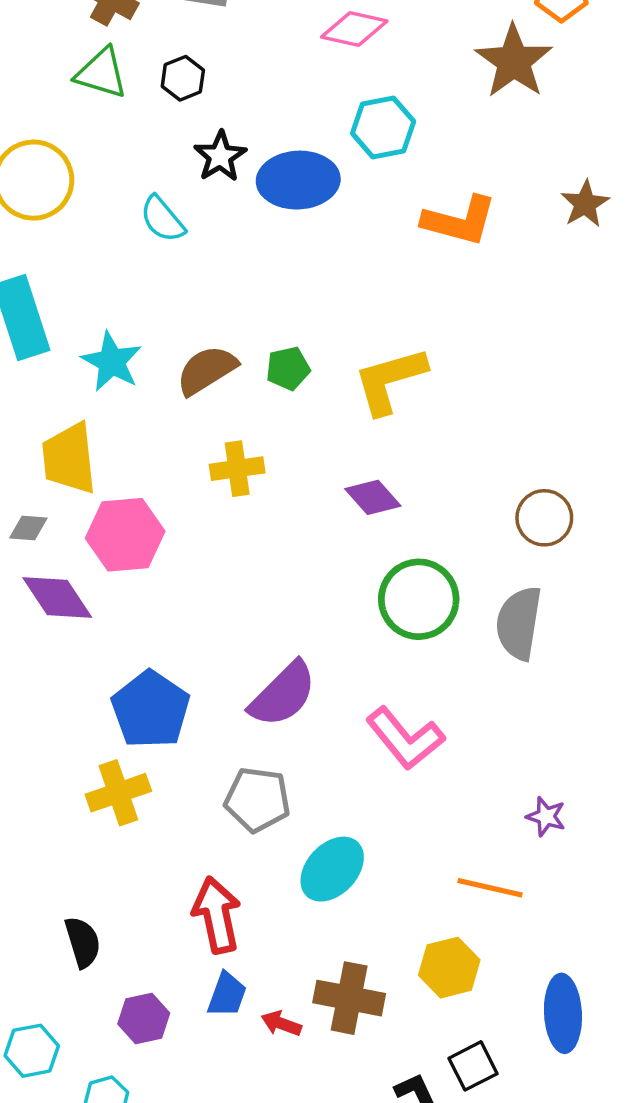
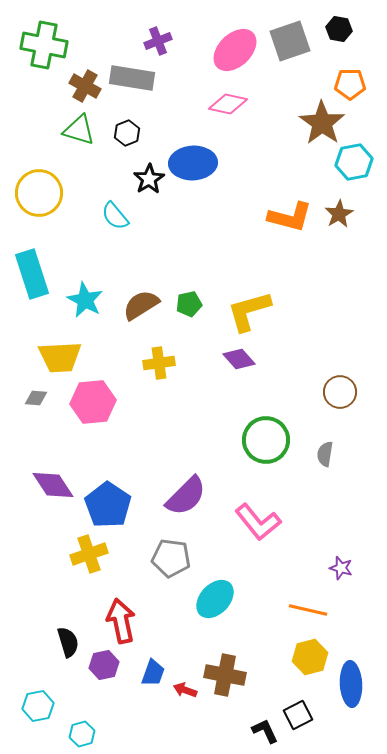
cyan hexagon: (383, 127) -> (354, 162), moved
blue ellipse: (298, 180) -> (193, 163), moved
brown star: (585, 204) -> (339, 214), moved
yellow trapezoid: (69, 458) -> (60, 357), turned -87
purple diamond: (373, 497) -> (239, 359), moved
purple diamond: (57, 598) -> (53, 485), moved
gray semicircle: (519, 623) -> (325, 454), size x0.6
red arrow: (217, 915) -> (121, 621), moved
yellow hexagon: (449, 968) -> (310, 657), moved
purple hexagon: (144, 1018) -> (104, 665), moved

